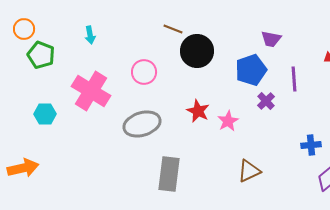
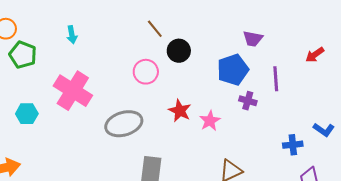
brown line: (173, 29) -> (155, 29), turned 30
black circle: (197, 51) -> (179, 51), size x0.7
pink circle: (144, 72) -> (146, 72), moved
purple cross: (266, 101) -> (248, 101), turned -30

